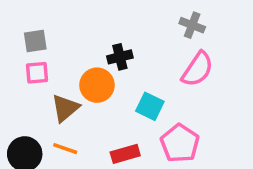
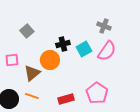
gray square: (35, 41) -> (27, 31), moved, turned -32
pink square: (37, 73) -> (12, 60), moved
cyan square: (150, 106) -> (84, 49), moved, turned 35

